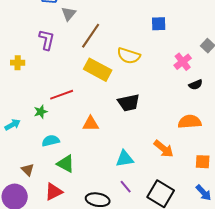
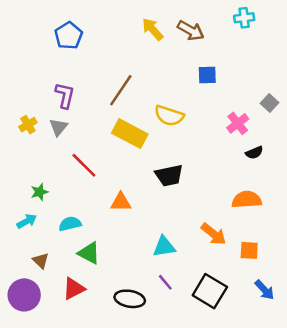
gray triangle: (69, 14) -> (58, 127), moved
yellow cross: (18, 63) -> (28, 125), turned -32
red line: (62, 95) -> (84, 165), turned 65
green star: (41, 112) -> (39, 192), moved
cyan arrow: (13, 125) -> (27, 221), moved
orange square: (203, 162) -> (249, 250), moved

